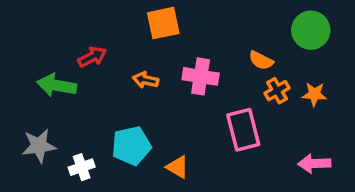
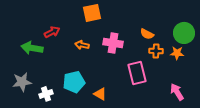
green circle: (311, 30) -> (184, 33), moved
orange cross: (277, 91) -> (156, 51), turned 32
pink arrow: (314, 163) -> (177, 92), turned 60

